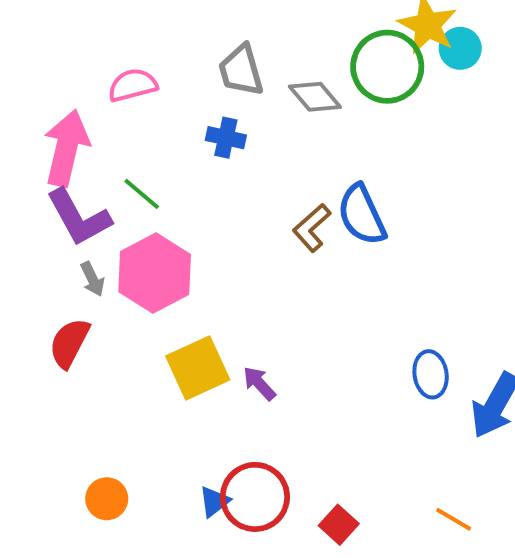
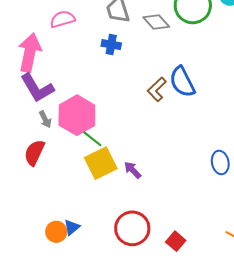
green line: (142, 194) -> (92, 139), moved
blue triangle: (214, 502) -> (72, 227), moved

